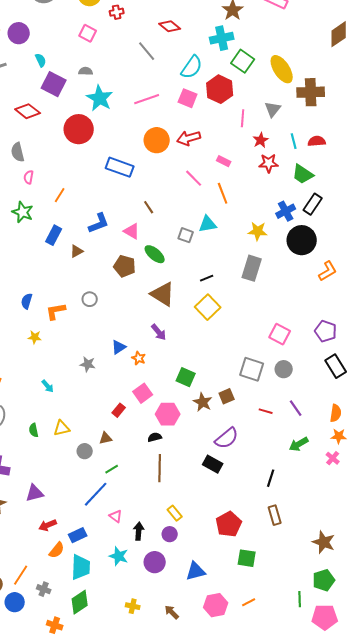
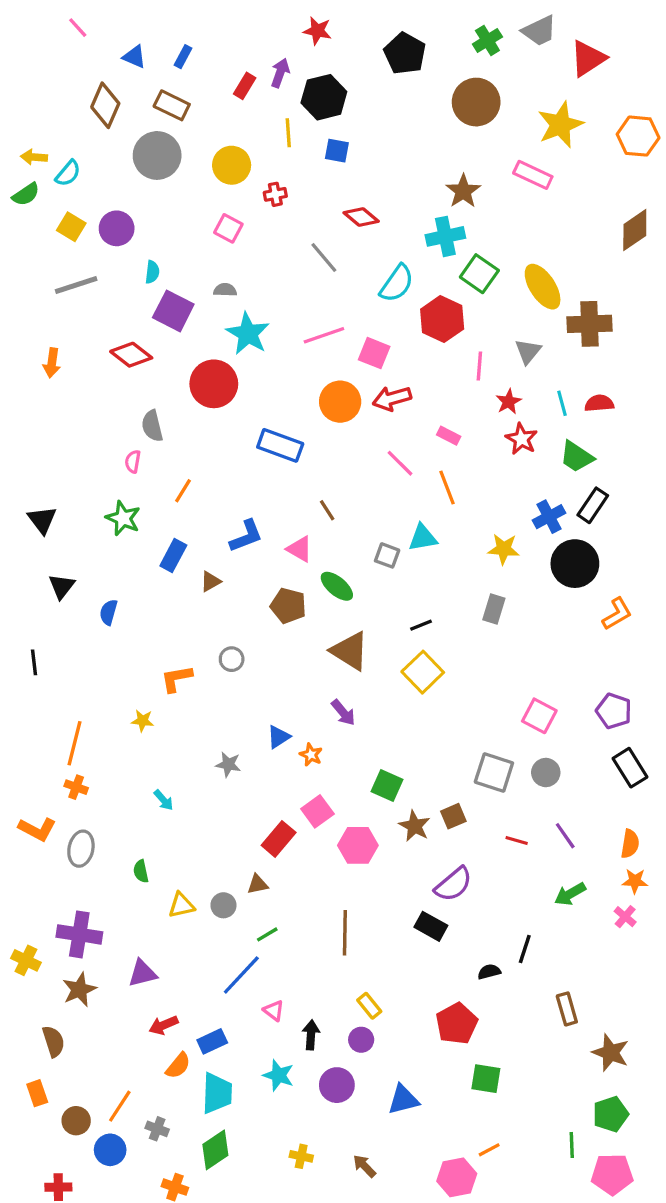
cyan semicircle: (41, 60) -> (152, 272), turned 32
pink square: (188, 98) -> (374, 353), moved
gray semicircle: (18, 152) -> (152, 426), moved
red star: (269, 163) -> (521, 439), turned 30
gray rectangle: (252, 268) -> (494, 609), size x0.7
blue semicircle: (27, 301) -> (109, 612), moved
red rectangle: (119, 410) -> (279, 839), size x1.5
yellow triangle: (62, 428) -> (181, 905), moved
black semicircle: (155, 437) -> (489, 972), moved
brown rectangle: (275, 515) -> (567, 1009), moved
pink hexagon: (216, 605) -> (457, 1177), moved

